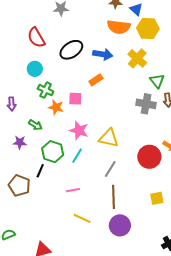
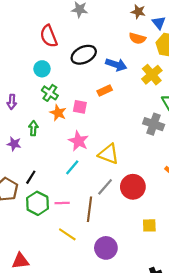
orange semicircle: (119, 27) -> (137, 38), size x0.7
green arrow: (35, 125) -> (33, 128), turned -128
green hexagon: (53, 152) -> (37, 203), moved
red circle: (149, 157) -> (133, 187), moved
brown line: (114, 197) -> (89, 209), moved

